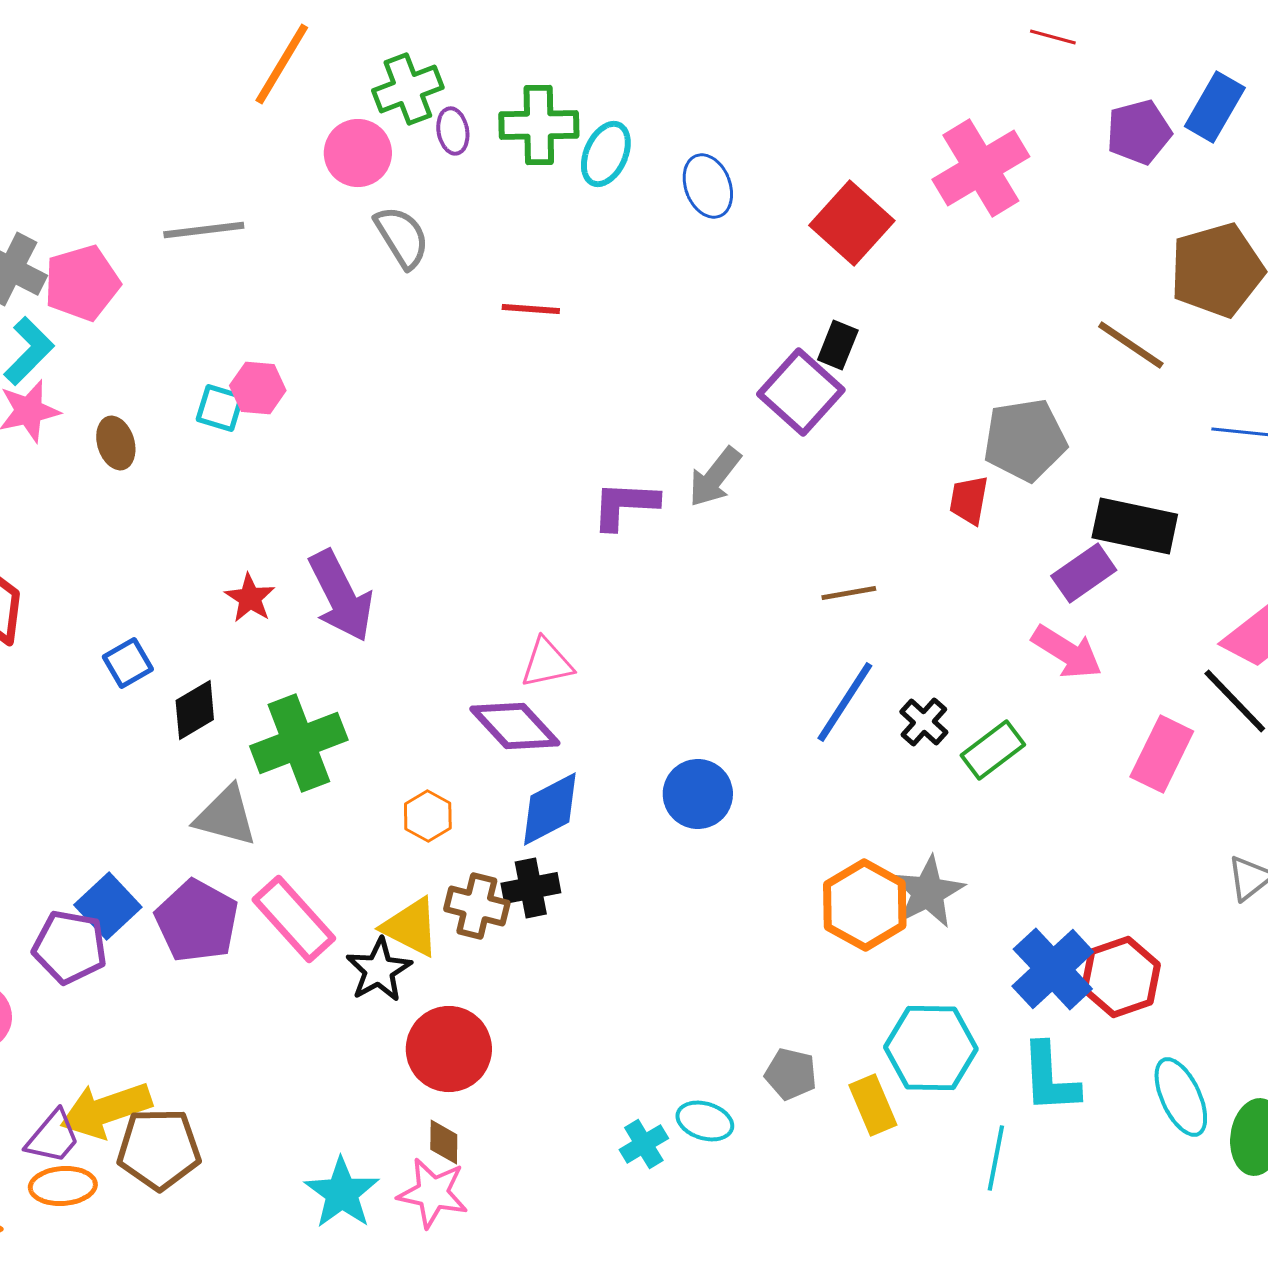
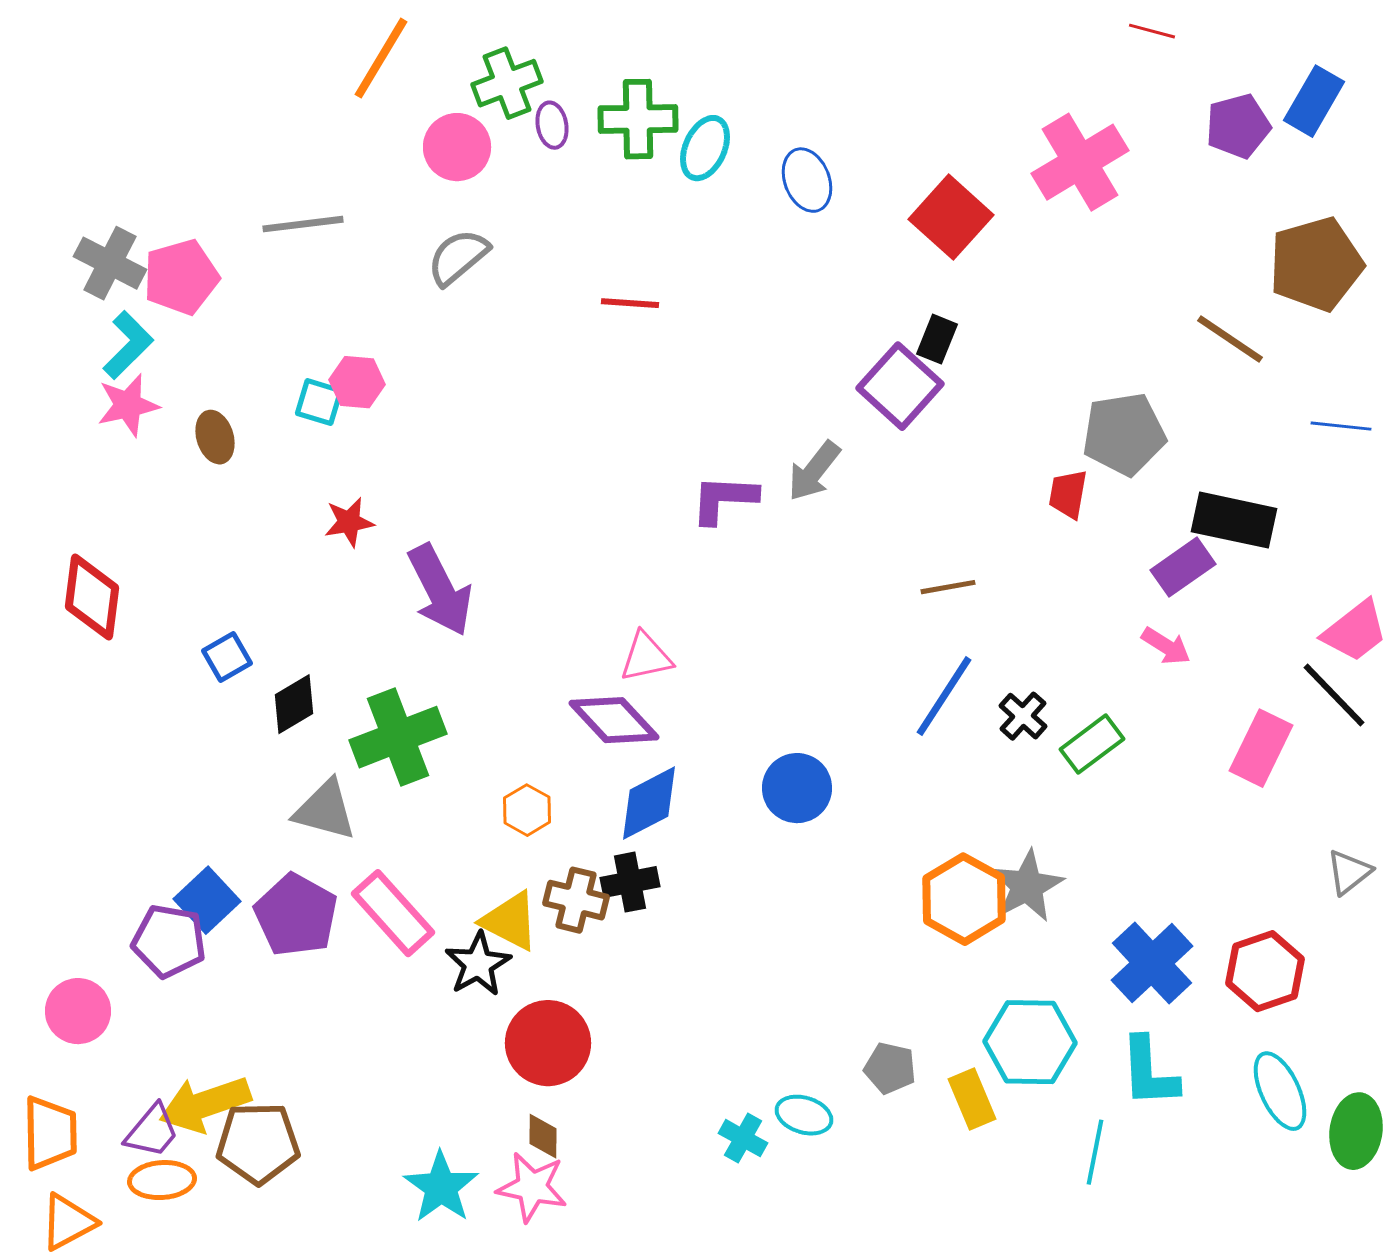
gray semicircle: (402, 237) -> (458, 257), moved, turned -98
red star: (250, 598) -> (349, 522), moved, turned 30
pink arrow: (1067, 652) -> (1166, 646), size x0.7
red hexagon: (1121, 977) -> (1265, 971), moved
cyan cross: (644, 1144) -> (743, 1138), turned -30

